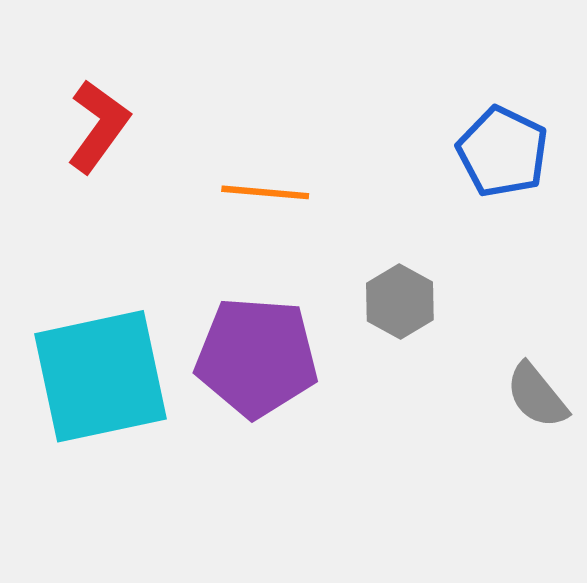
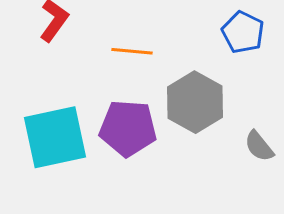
gray hexagon: (400, 302) -> (195, 102), size x1.8

